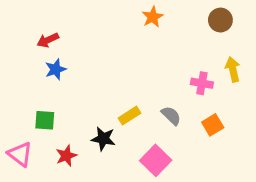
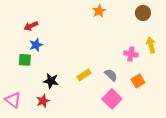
green square: (45, 120) -> (25, 60), moved
black star: (103, 139) -> (51, 81), moved
pink square: (156, 160) -> (112, 99), moved

